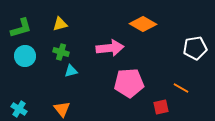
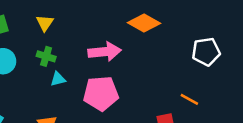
yellow triangle: (60, 24) -> (45, 23), turned -42
pink pentagon: (129, 83) -> (101, 93), moved

